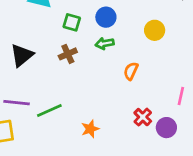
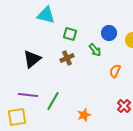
blue circle: (106, 17) -> (109, 33), moved
green arrow: (105, 43) -> (95, 50), turned -120
green line: (49, 110) -> (53, 101), turned -36

